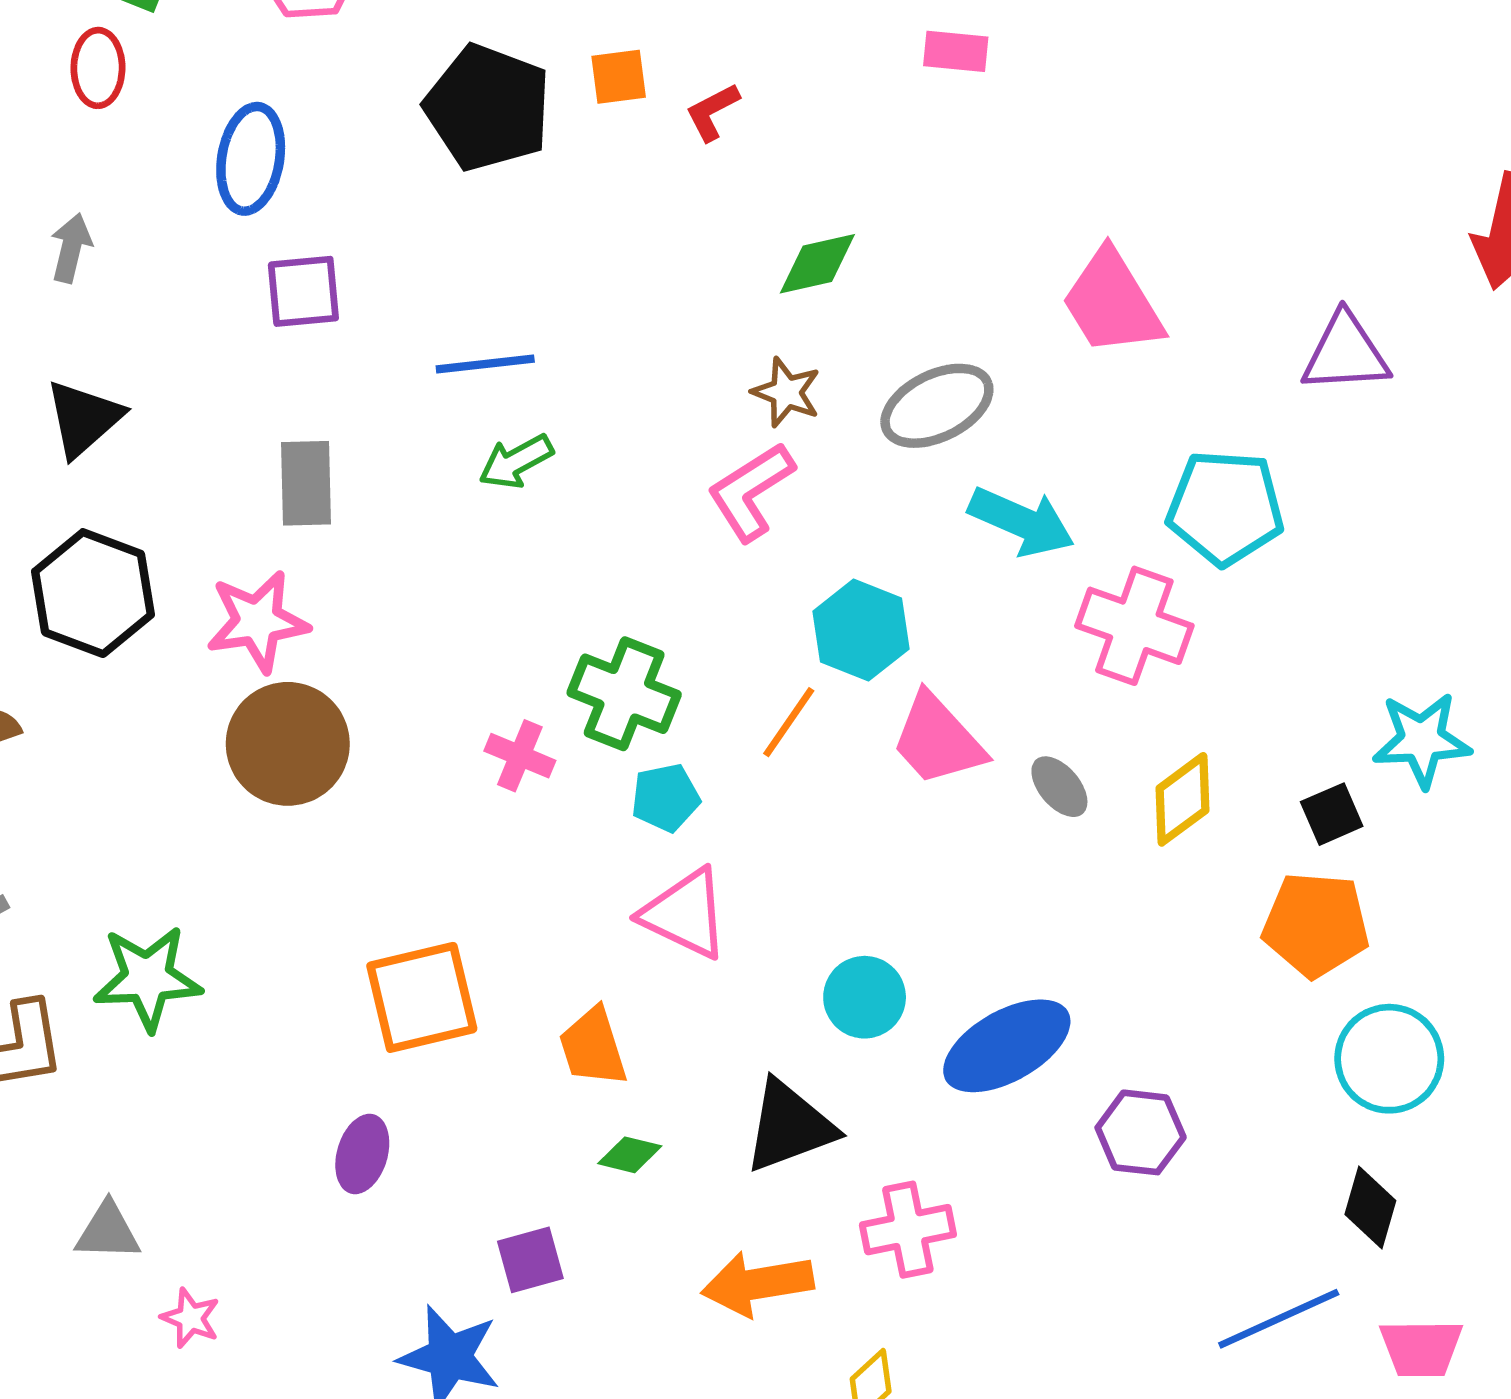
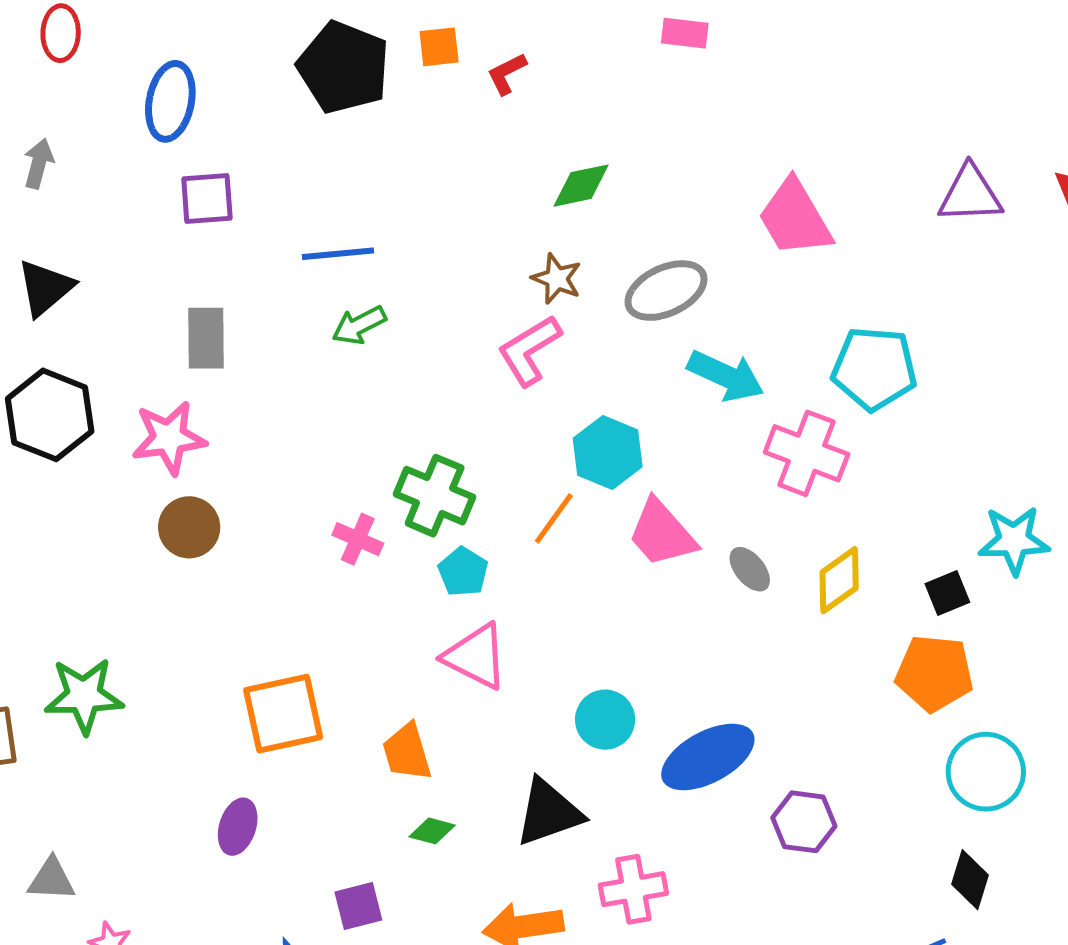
purple triangle: (1345, 353) -> (970, 194), moved
brown circle: (288, 744) -> (189, 527), size x0.7
cyan pentagon: (665, 798) -> (463, 572), turned -30

